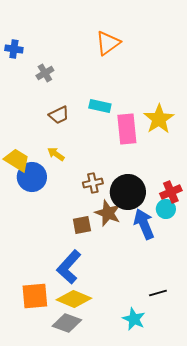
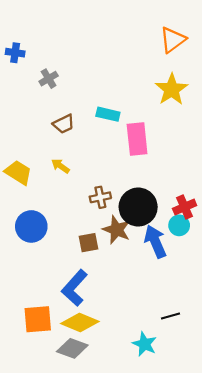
orange triangle: (108, 43) -> (173, 40), moved
yellow star: (159, 119) -> (172, 89), moved
blue circle: (32, 177) -> (31, 226), moved

